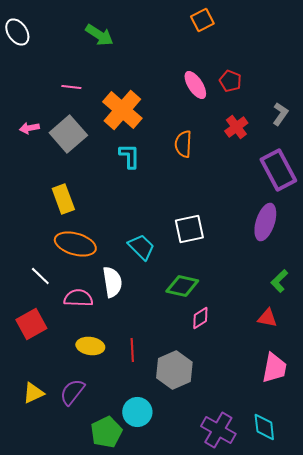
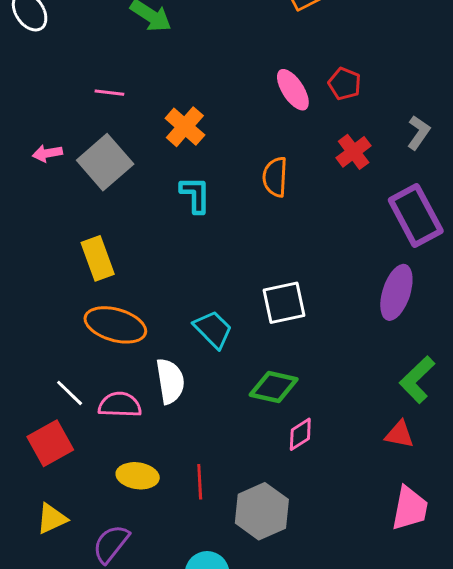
orange cross: (122, 110) -> (185, 127), size x0.7
white line: (40, 276) -> (70, 393), moved
green L-shape: (279, 281) -> (417, 380), size x1.4
yellow triangle: (33, 393) -> (52, 519), moved

